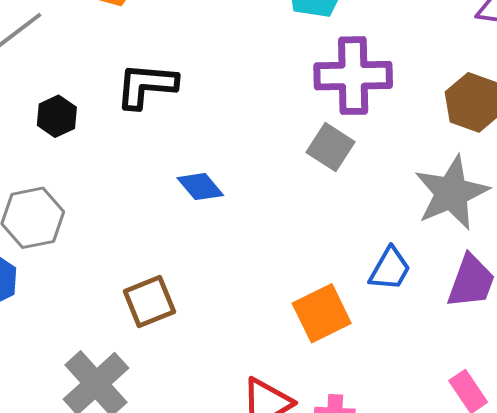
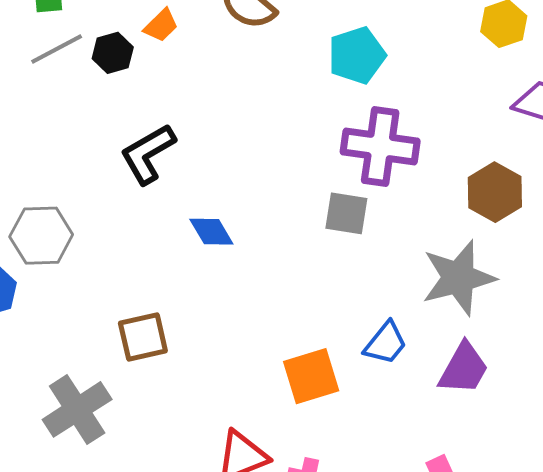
black L-shape: (146, 86) -> (148, 154), moved, turned -44
black hexagon: (57, 116) -> (113, 53), moved
gray square: (330, 147) -> (346, 213), turned -33

